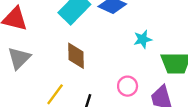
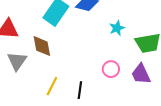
brown diamond: (76, 56) -> (42, 46), moved

